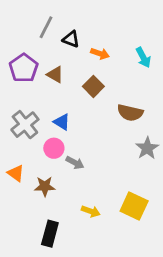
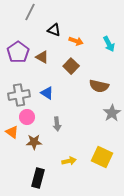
gray line: (46, 27) -> (30, 12), moved
gray cross: (25, 125) -> (19, 95), turned 30
pink circle: (54, 148) -> (27, 117), moved
gray arrow: (75, 163) -> (57, 124), turned 56
yellow arrow: (91, 211) -> (69, 161), turned -32

